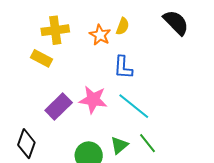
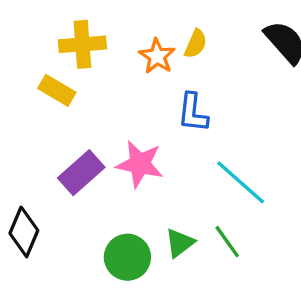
cyan line: (134, 106) -> (241, 182), moved

